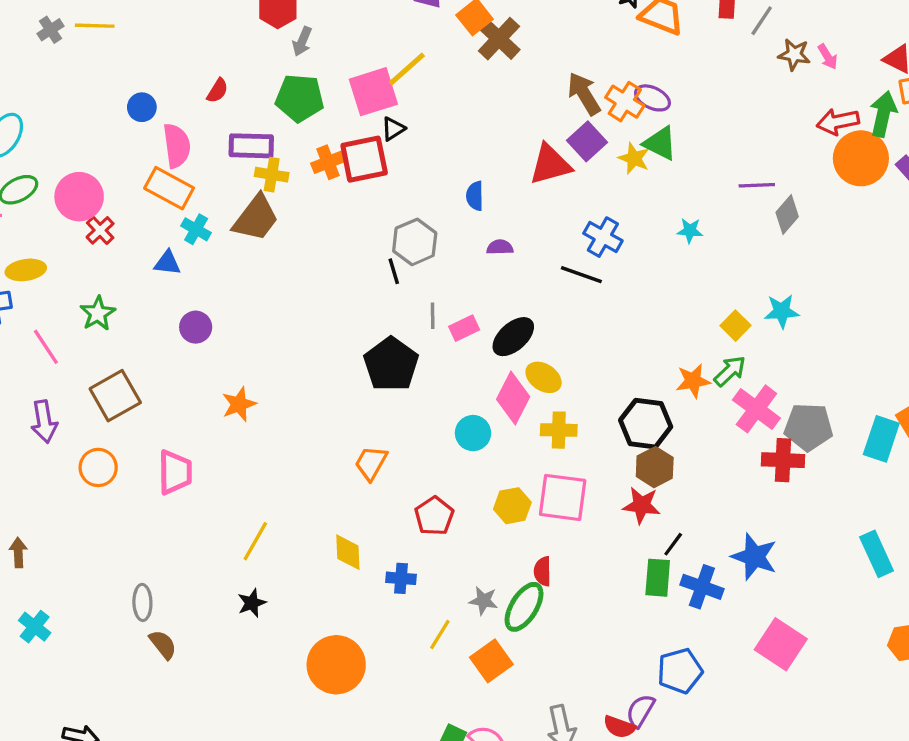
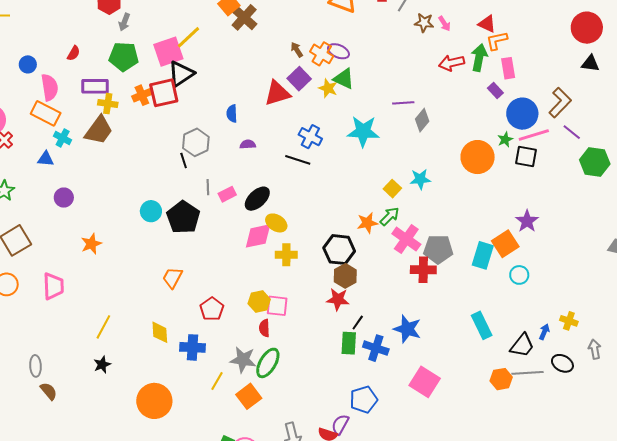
brown arrow: (584, 94) -> (297, 50), size x0.6
black triangle: (393, 129) -> (181, 74), size x1.8
orange circle: (861, 158) -> (478, 157), moved
cyan star: (690, 231) -> (363, 131), size x2.0
pink diamond: (513, 398) -> (258, 236), turned 52
cyan circle: (473, 433) -> (151, 211), moved
pink square: (563, 497) -> (277, 306), moved, size x0.7
red semicircle: (543, 571) -> (264, 328), moved
blue cross: (401, 578) -> (193, 347), size x1.4
gray star: (483, 601) -> (243, 360), size x1.5

